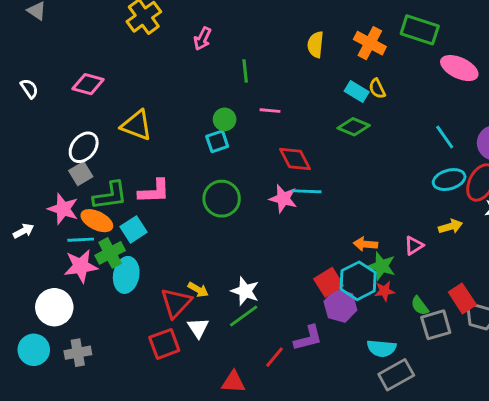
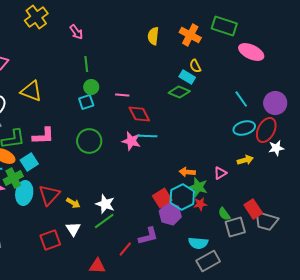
pink arrow: (203, 39) -> (76, 32), turned -63
green line: (245, 71) -> (86, 64), moved
cyan rectangle: (357, 91) -> (187, 77), moved
pink line: (270, 111) -> (122, 95), moved
red triangle: (176, 303) -> (49, 195), moved

